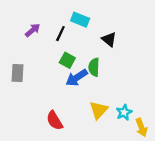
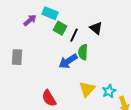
cyan rectangle: (80, 20) -> (50, 13), moved
black line: (60, 34) -> (74, 35), moved
green square: (67, 60) -> (60, 28), moved

